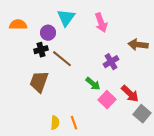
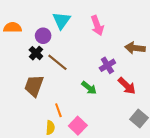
black cross: (41, 50) -> (36, 53), turned -32
red arrow: (130, 94) -> (127, 86), moved
pink square: (107, 100) -> (78, 126), moved
orange line: (74, 123) -> (58, 110), moved

